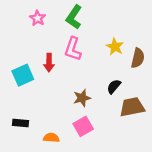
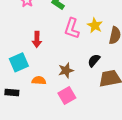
pink L-shape: (73, 49) -> (72, 28), moved
cyan square: (23, 75) -> (19, 62), moved
orange semicircle: (51, 138) -> (39, 80), moved

